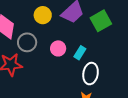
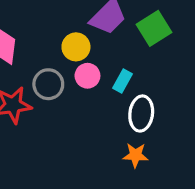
yellow circle: (43, 15) -> (76, 47), moved
gray circle: (27, 42) -> (48, 84), moved

